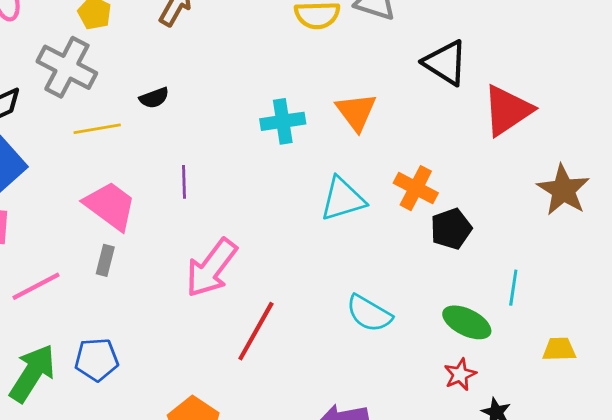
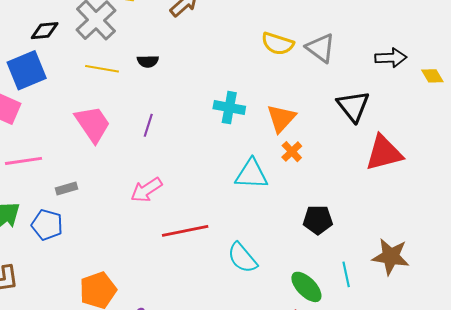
orange cross: (416, 188) -> (292, 152), moved, size x0.7
brown star: (563, 190) -> (391, 257), moved, turned 30
gray rectangle: (105, 260) -> (66, 189), moved, turned 40
pink arrow: (211, 268) -> (146, 190), size x0.7
cyan line: (513, 288) -> (346, 274), turned -40
red line: (256, 331) -> (185, 231), moved, turned 30

